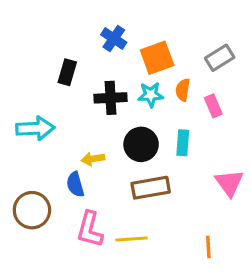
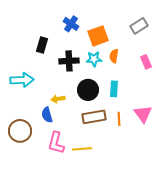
gray rectangle: (220, 58) -> (139, 26), moved
pink rectangle: (213, 106) -> (146, 62), moved
orange line: (208, 247) -> (119, 119), moved

